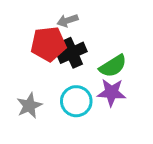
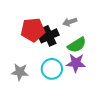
gray arrow: (67, 21) -> (70, 22), moved
gray star: (29, 106) -> (20, 72), turned 30

